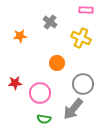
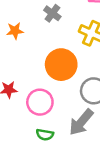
orange circle: (57, 63) -> (61, 65), size x1.6

